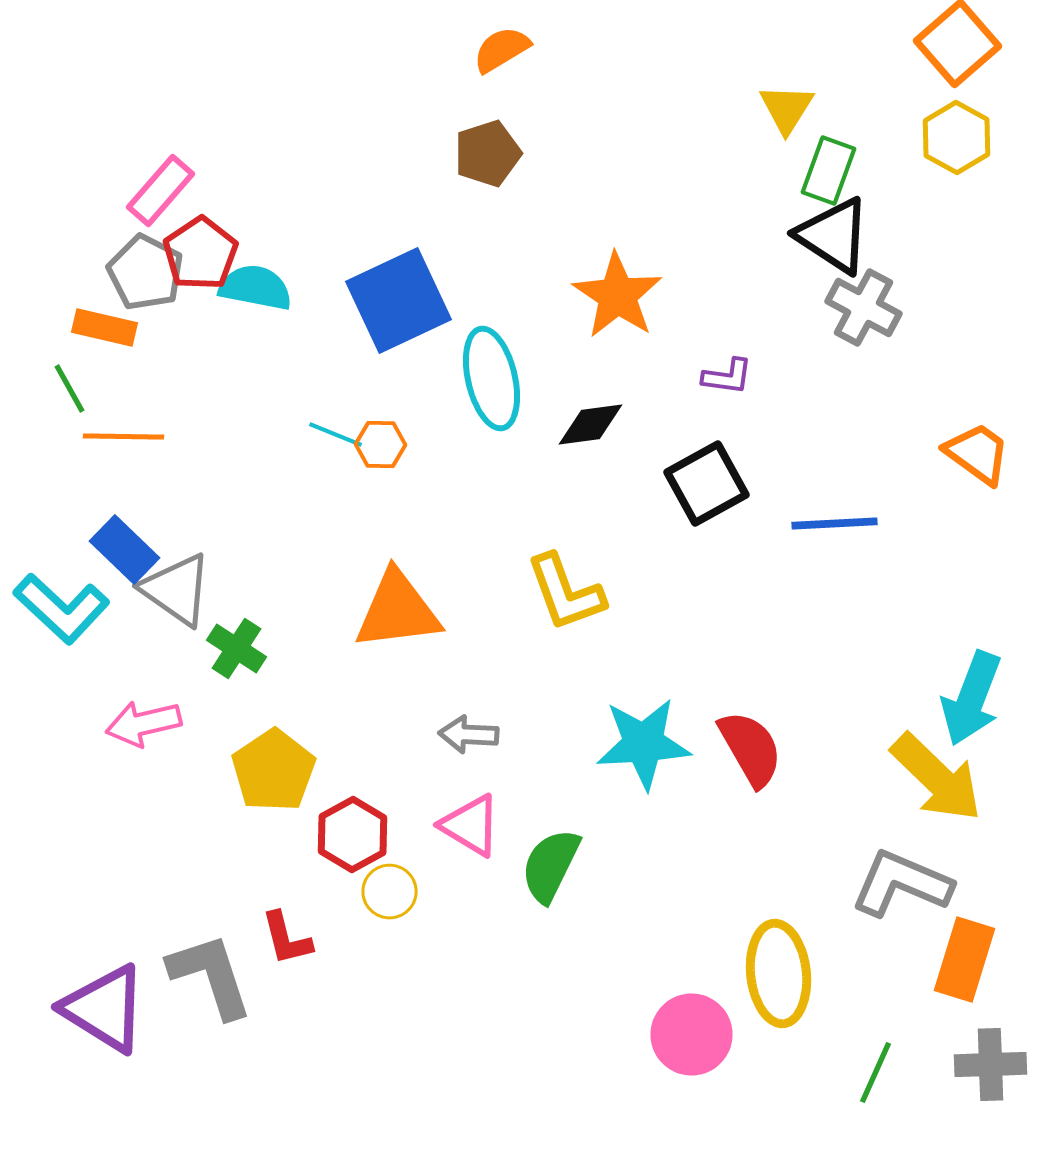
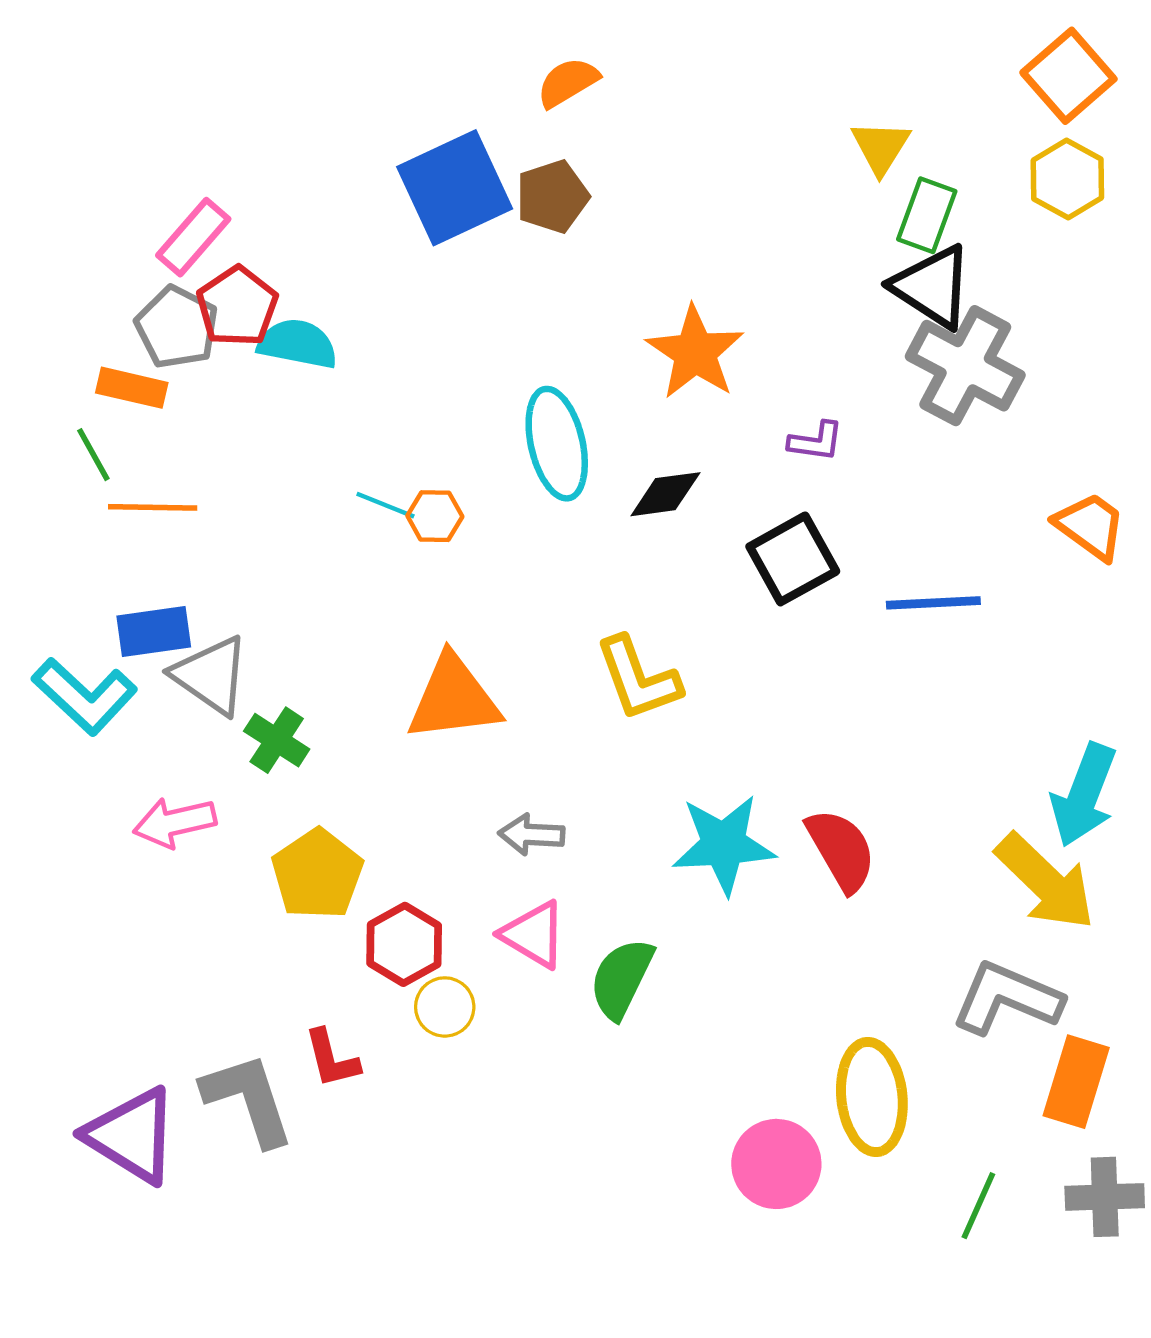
blue square: (398, 300) -> (455, 188), moved
gray cross: (864, 308) -> (965, 366), size x1.4
blue rectangle: (124, 550) -> (154, 631), turned -52

